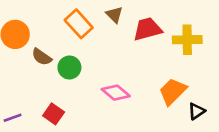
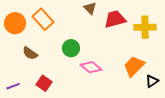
orange rectangle: (79, 24) -> (43, 19), moved
brown semicircle: (42, 57) -> (30, 53), moved
green circle: (69, 68) -> (71, 48), moved

